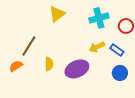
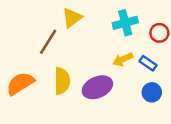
brown line: (29, 46) -> (48, 42), moved
yellow semicircle: (49, 64) -> (62, 81), size x1.5
orange semicircle: (16, 66) -> (20, 83), size x1.6

